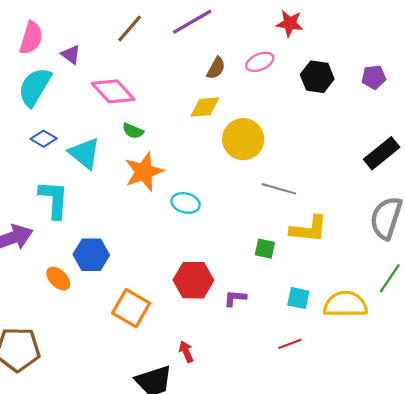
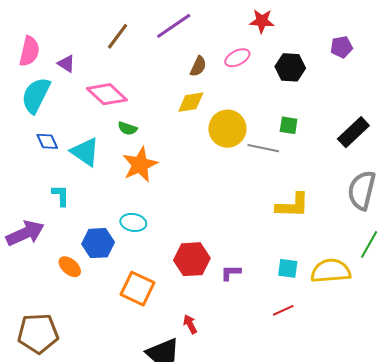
purple pentagon: (374, 77) -> (341, 47), moved
blue diamond: (44, 139) -> (47, 141), turned 40
gray line: (279, 189) -> (263, 148), moved
cyan L-shape: (54, 199) -> (61, 196), size x0.6
cyan ellipse: (186, 203) -> (133, 222), moved
green square: (265, 249) -> (289, 125), moved

